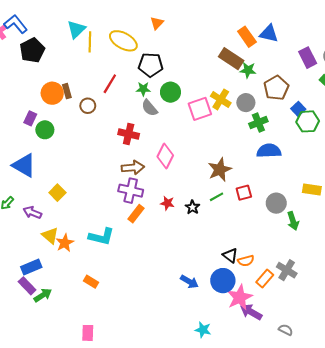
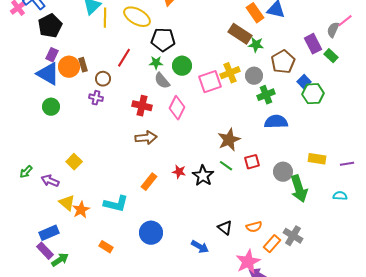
purple rectangle: (308, 58) -> (313, 44), moved
yellow cross: (221, 99) -> (230, 73), turned 36
purple rectangle: (30, 118) -> (52, 55), moved
green circle: (45, 130) -> (51, 107), moved
pink diamond: (165, 156) -> (177, 108), moved
blue triangle: (24, 165) -> (48, 74), moved
purple cross: (131, 191) -> (96, 98), moved, size x0.6
green line: (217, 197) -> (226, 166), turned 64
black star: (192, 207) -> (203, 176), size x1.5
green arrow: (293, 221) -> (299, 189), size x1.5
black triangle: (230, 255) -> (225, 228), moved
blue circle: (223, 281) -> (151, 233), moved

